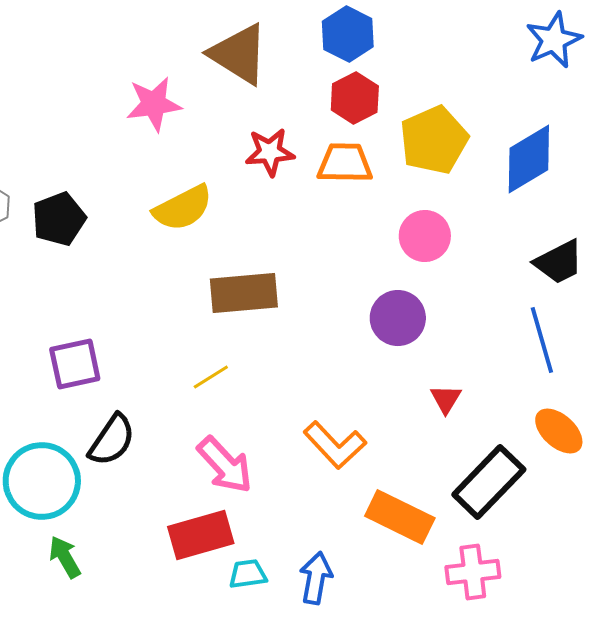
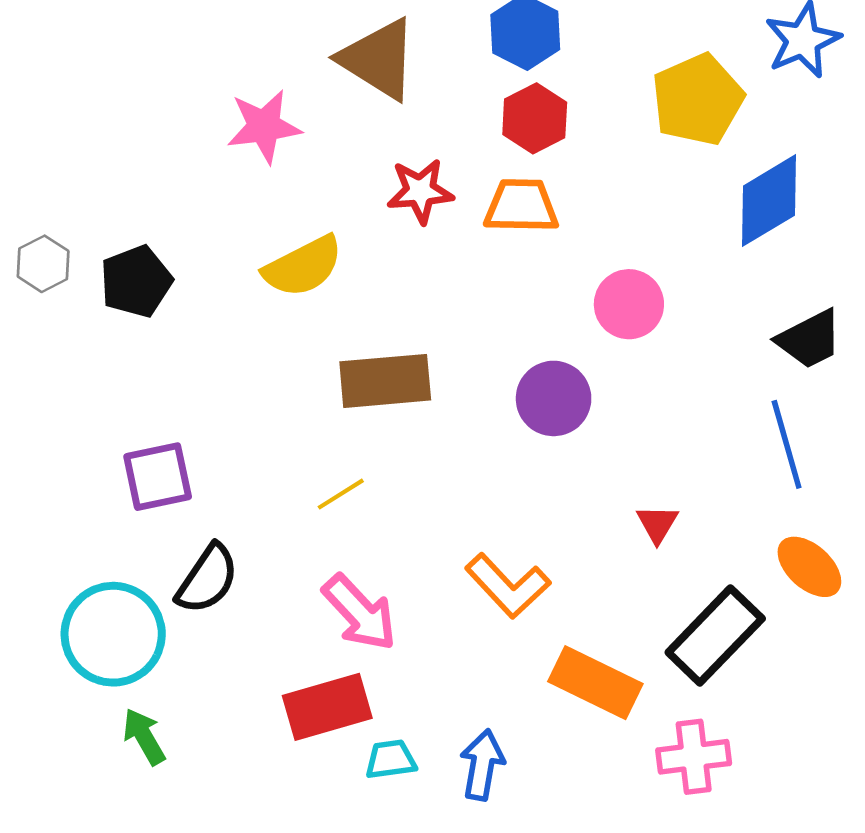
yellow pentagon: (434, 140) -> (698, 100), moved
purple circle: (398, 318) -> (554, 398), moved

